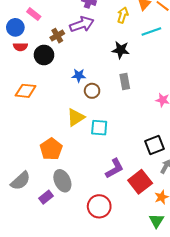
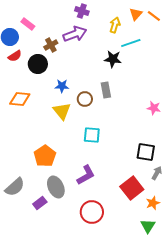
cyan line: (151, 31) -> (131, 43), moved
red semicircle: (20, 47) -> (15, 56), turned -32
blue star: (79, 75) -> (62, 86), moved
gray rectangle: (125, 82) -> (106, 90), moved
yellow triangle: (76, 117) -> (62, 111), moved, turned -36
black square: (154, 145) -> (146, 152), turned 30
purple L-shape: (115, 168) -> (86, 175), moved

